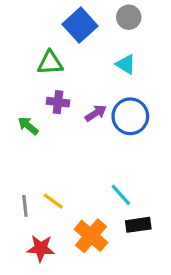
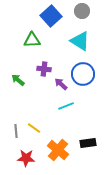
cyan triangle: (126, 64) -> (80, 41), size x1.5
purple cross: (58, 102) -> (44, 69), moved
purple arrow: (96, 113) -> (61, 84), moved, turned -104
cyan line: (121, 195) -> (66, 106), moved, turned -70

